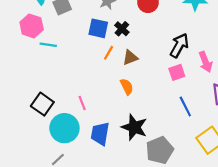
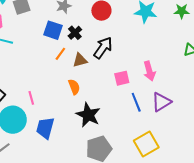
black arrow: (179, 45) -> (103, 48), moved
blue line: (185, 107) -> (136, 102), moved
black star: (134, 127) -> (88, 115), moved

